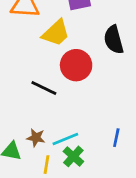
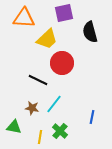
black semicircle: (114, 40) -> (90, 32), moved
brown star: (36, 138) -> (32, 108), moved
cyan line: (65, 139) -> (54, 104), moved, turned -30

